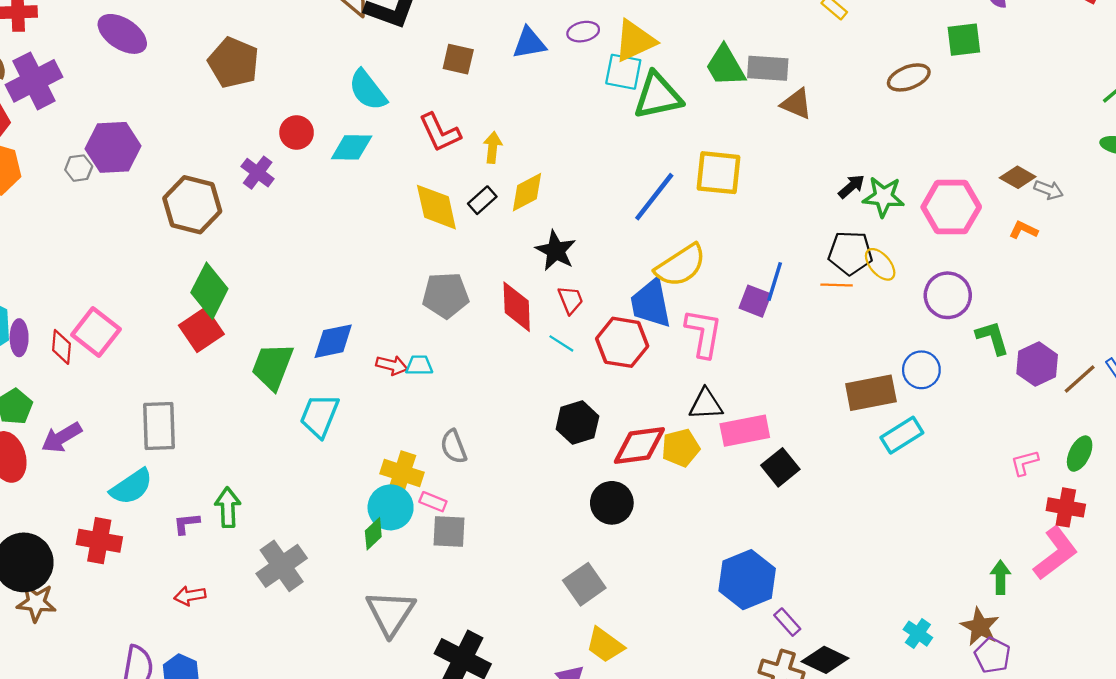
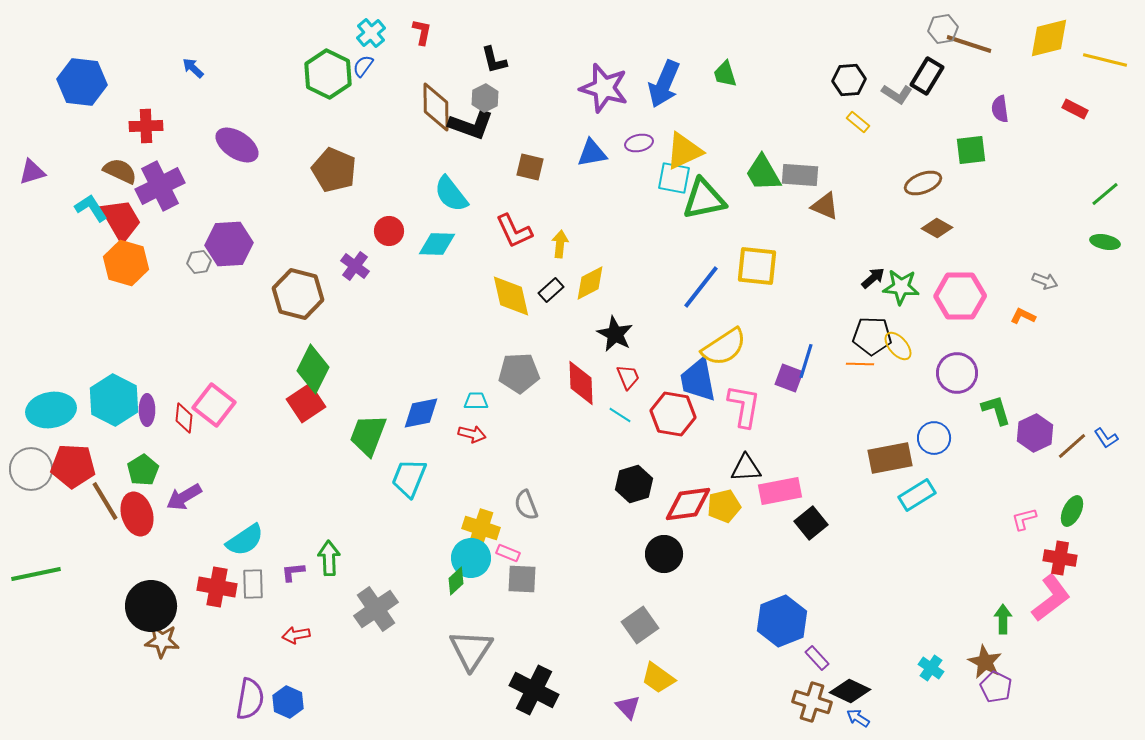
brown diamond: (1018, 177) -> (937, 228), moved
cyan trapezoid: (419, 365) -> (476, 401), moved
gray rectangle: (159, 426) -> (253, 584), moved, size x0.7

